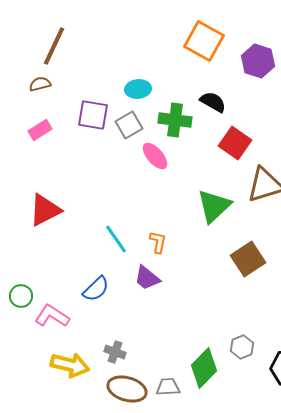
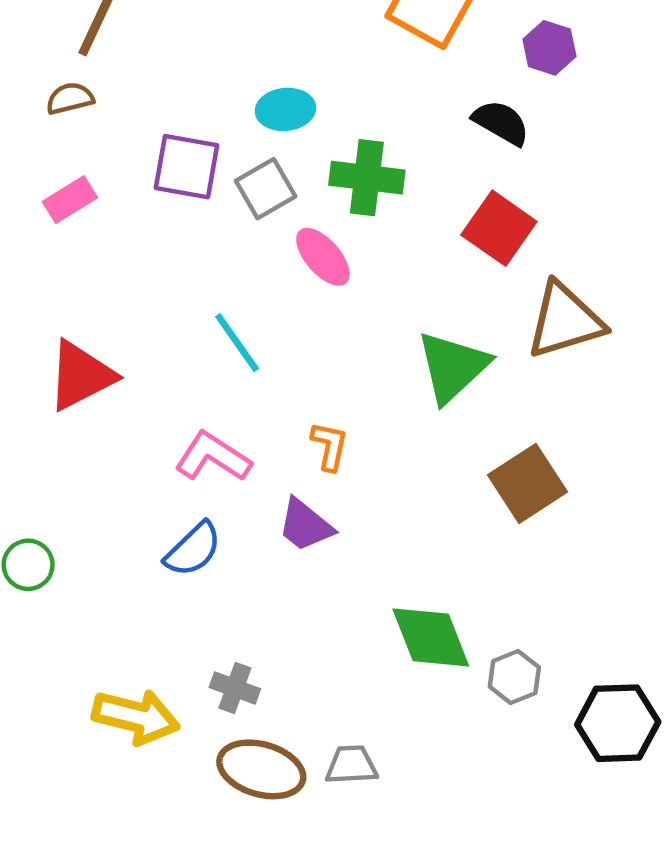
purple hexagon: (258, 61) -> (549, 48), size x0.7
black semicircle: (213, 102) -> (501, 123), moved
cyan line: (116, 239) -> (237, 343), moved
pink L-shape: (52, 316) -> (213, 457), moved
green diamond: (204, 368) -> (431, 637), moved, turned -66

